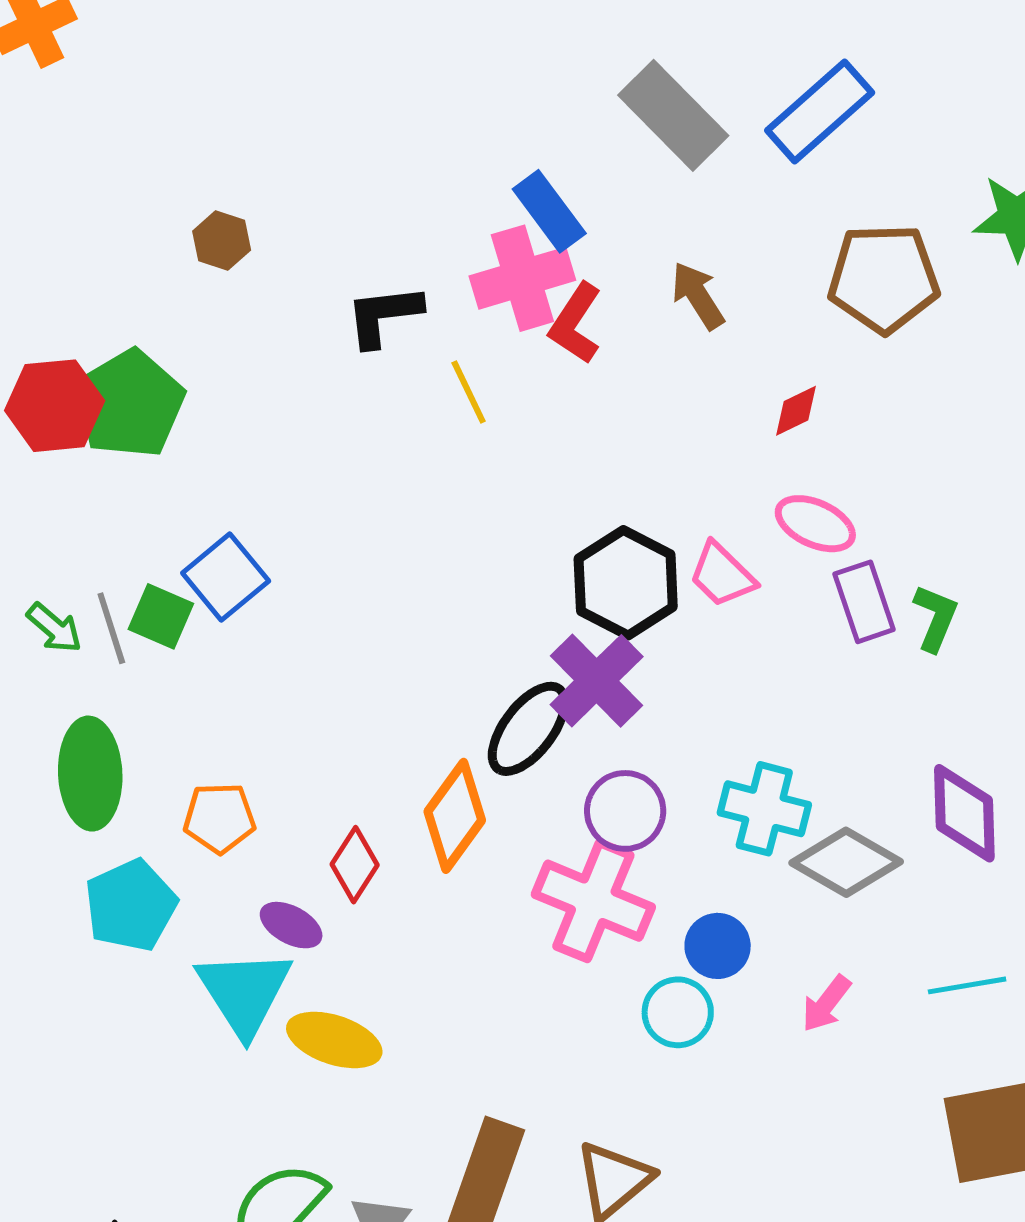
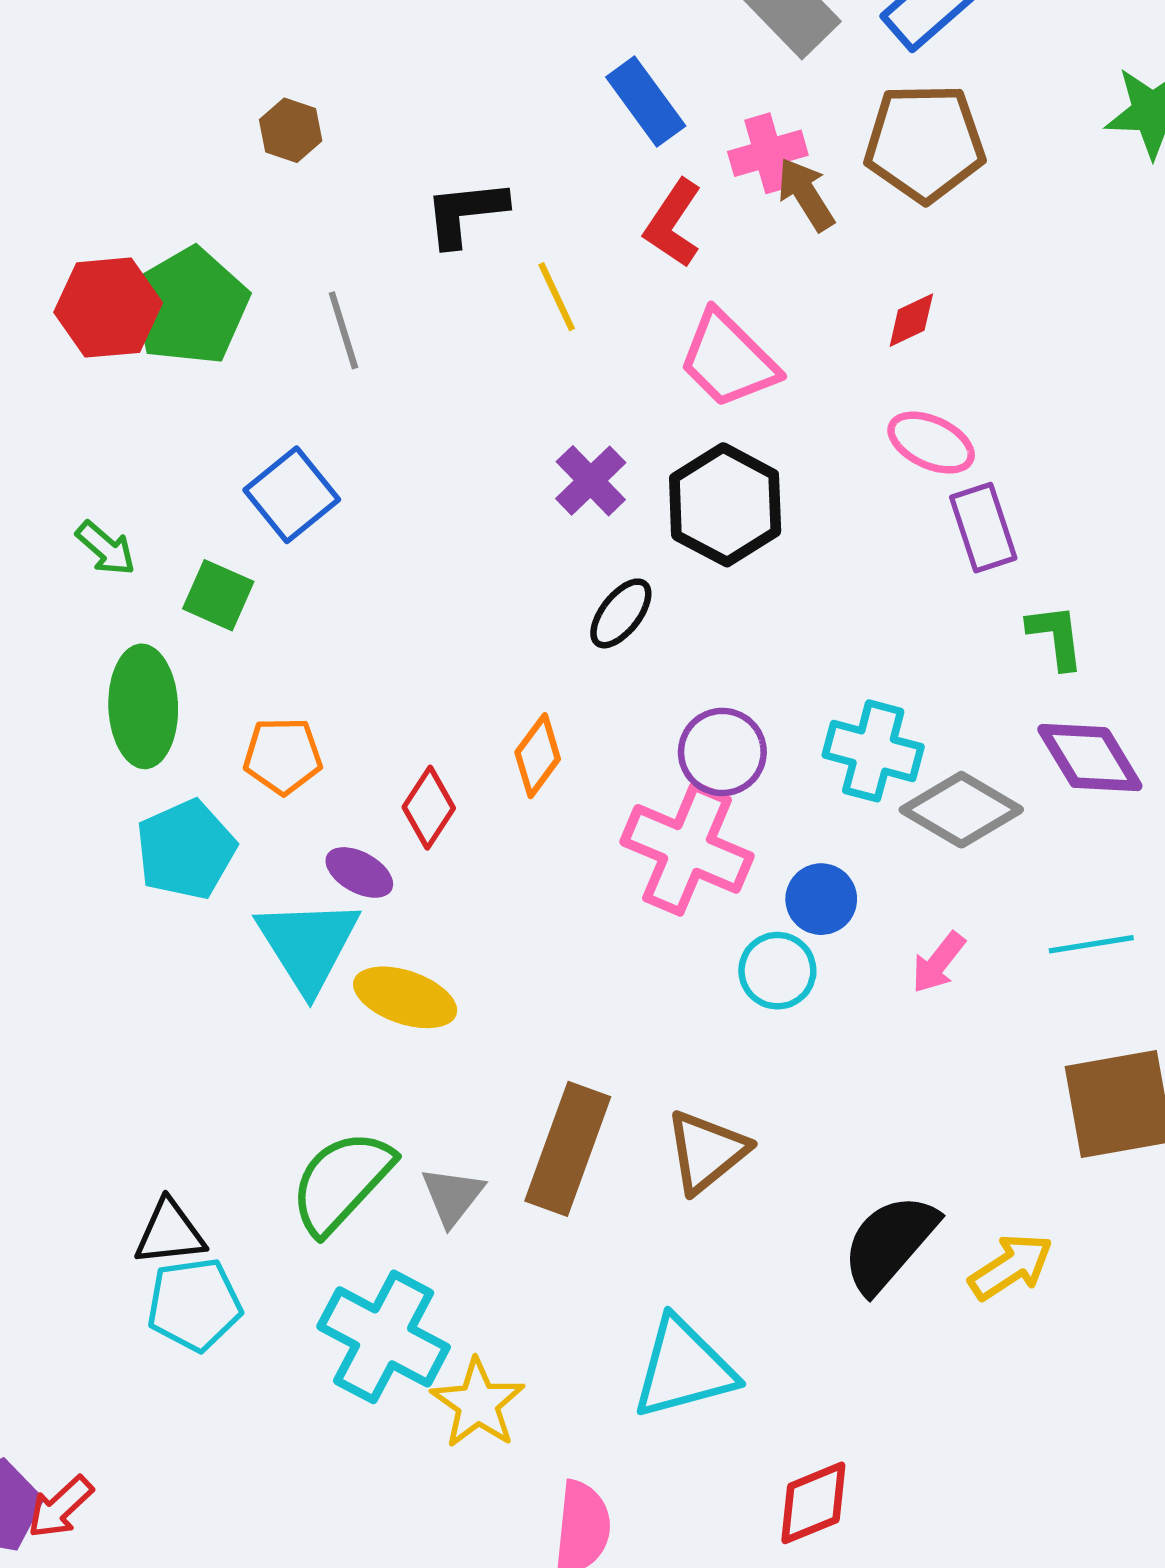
pink cross: (522, 278) -> (768, 153), moved, size x0.7
brown pentagon: (884, 278) -> (925, 143), moved
pink trapezoid: (722, 575) -> (728, 360), moved, size x1.4
green square: (161, 616) -> (218, 595), moved
green L-shape: (935, 618) -> (1056, 637), moved, turned -30
gray line: (111, 628) -> (343, 330), moved
purple cross: (597, 681) -> (591, 481), moved, size x0.7
black ellipse: (528, 729) -> (621, 613), moved, size x0.7
purple diamond: (964, 813) -> (1090, 758), turned -30
orange diamond: (455, 816) -> (538, 756), size x0.7

